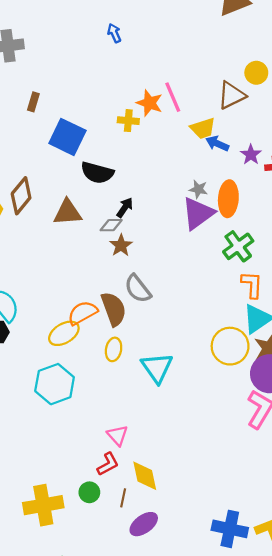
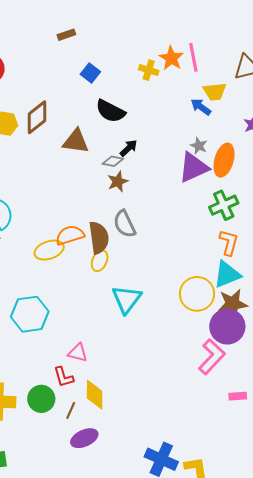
brown rectangle: (33, 102) -> (66, 35), turned 42
blue square: (67, 137) -> (90, 73), size x0.6
blue arrow: (217, 144) -> (201, 107), moved
yellow ellipse: (114, 349) -> (100, 261), moved
cyan hexagon: (55, 384) -> (30, 314), moved
pink triangle: (117, 435) -> (78, 353), turned -45
red L-shape: (108, 464) -> (63, 377), turned 90
green circle: (89, 492) -> (41, 399), size x1.4

